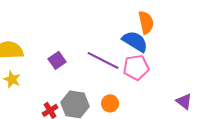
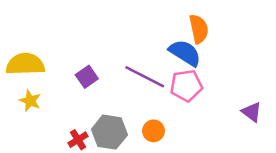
purple triangle: (184, 101) -> (252, 112), moved

